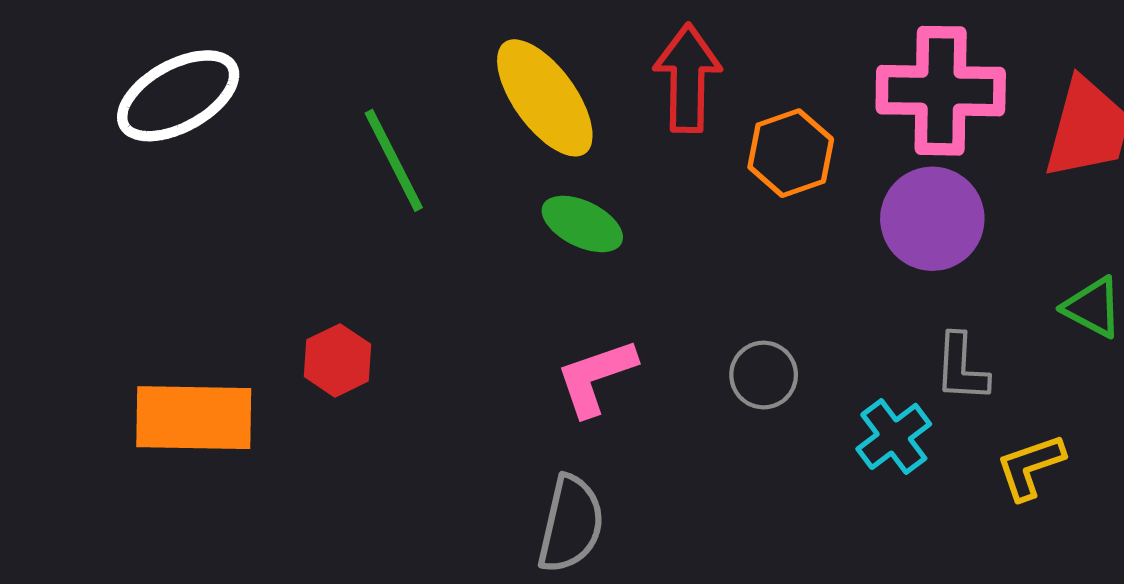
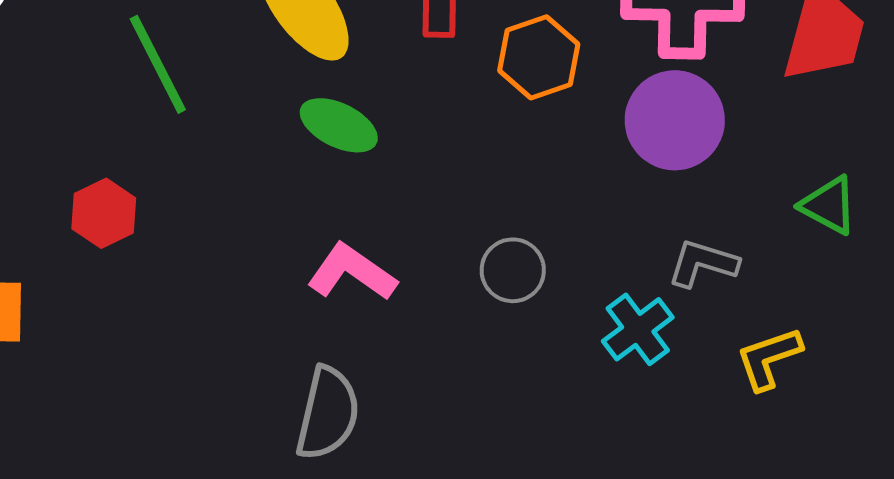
red hexagon: (338, 360) -> (104, 213), moved
gray L-shape: (961, 368) -> (703, 263), turned 104
pink L-shape: (596, 377) -> (352, 272), turned 54

